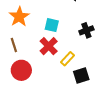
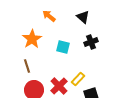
black cross: (86, 30) -> (91, 42), moved
red cross: (49, 46) -> (59, 86), moved

